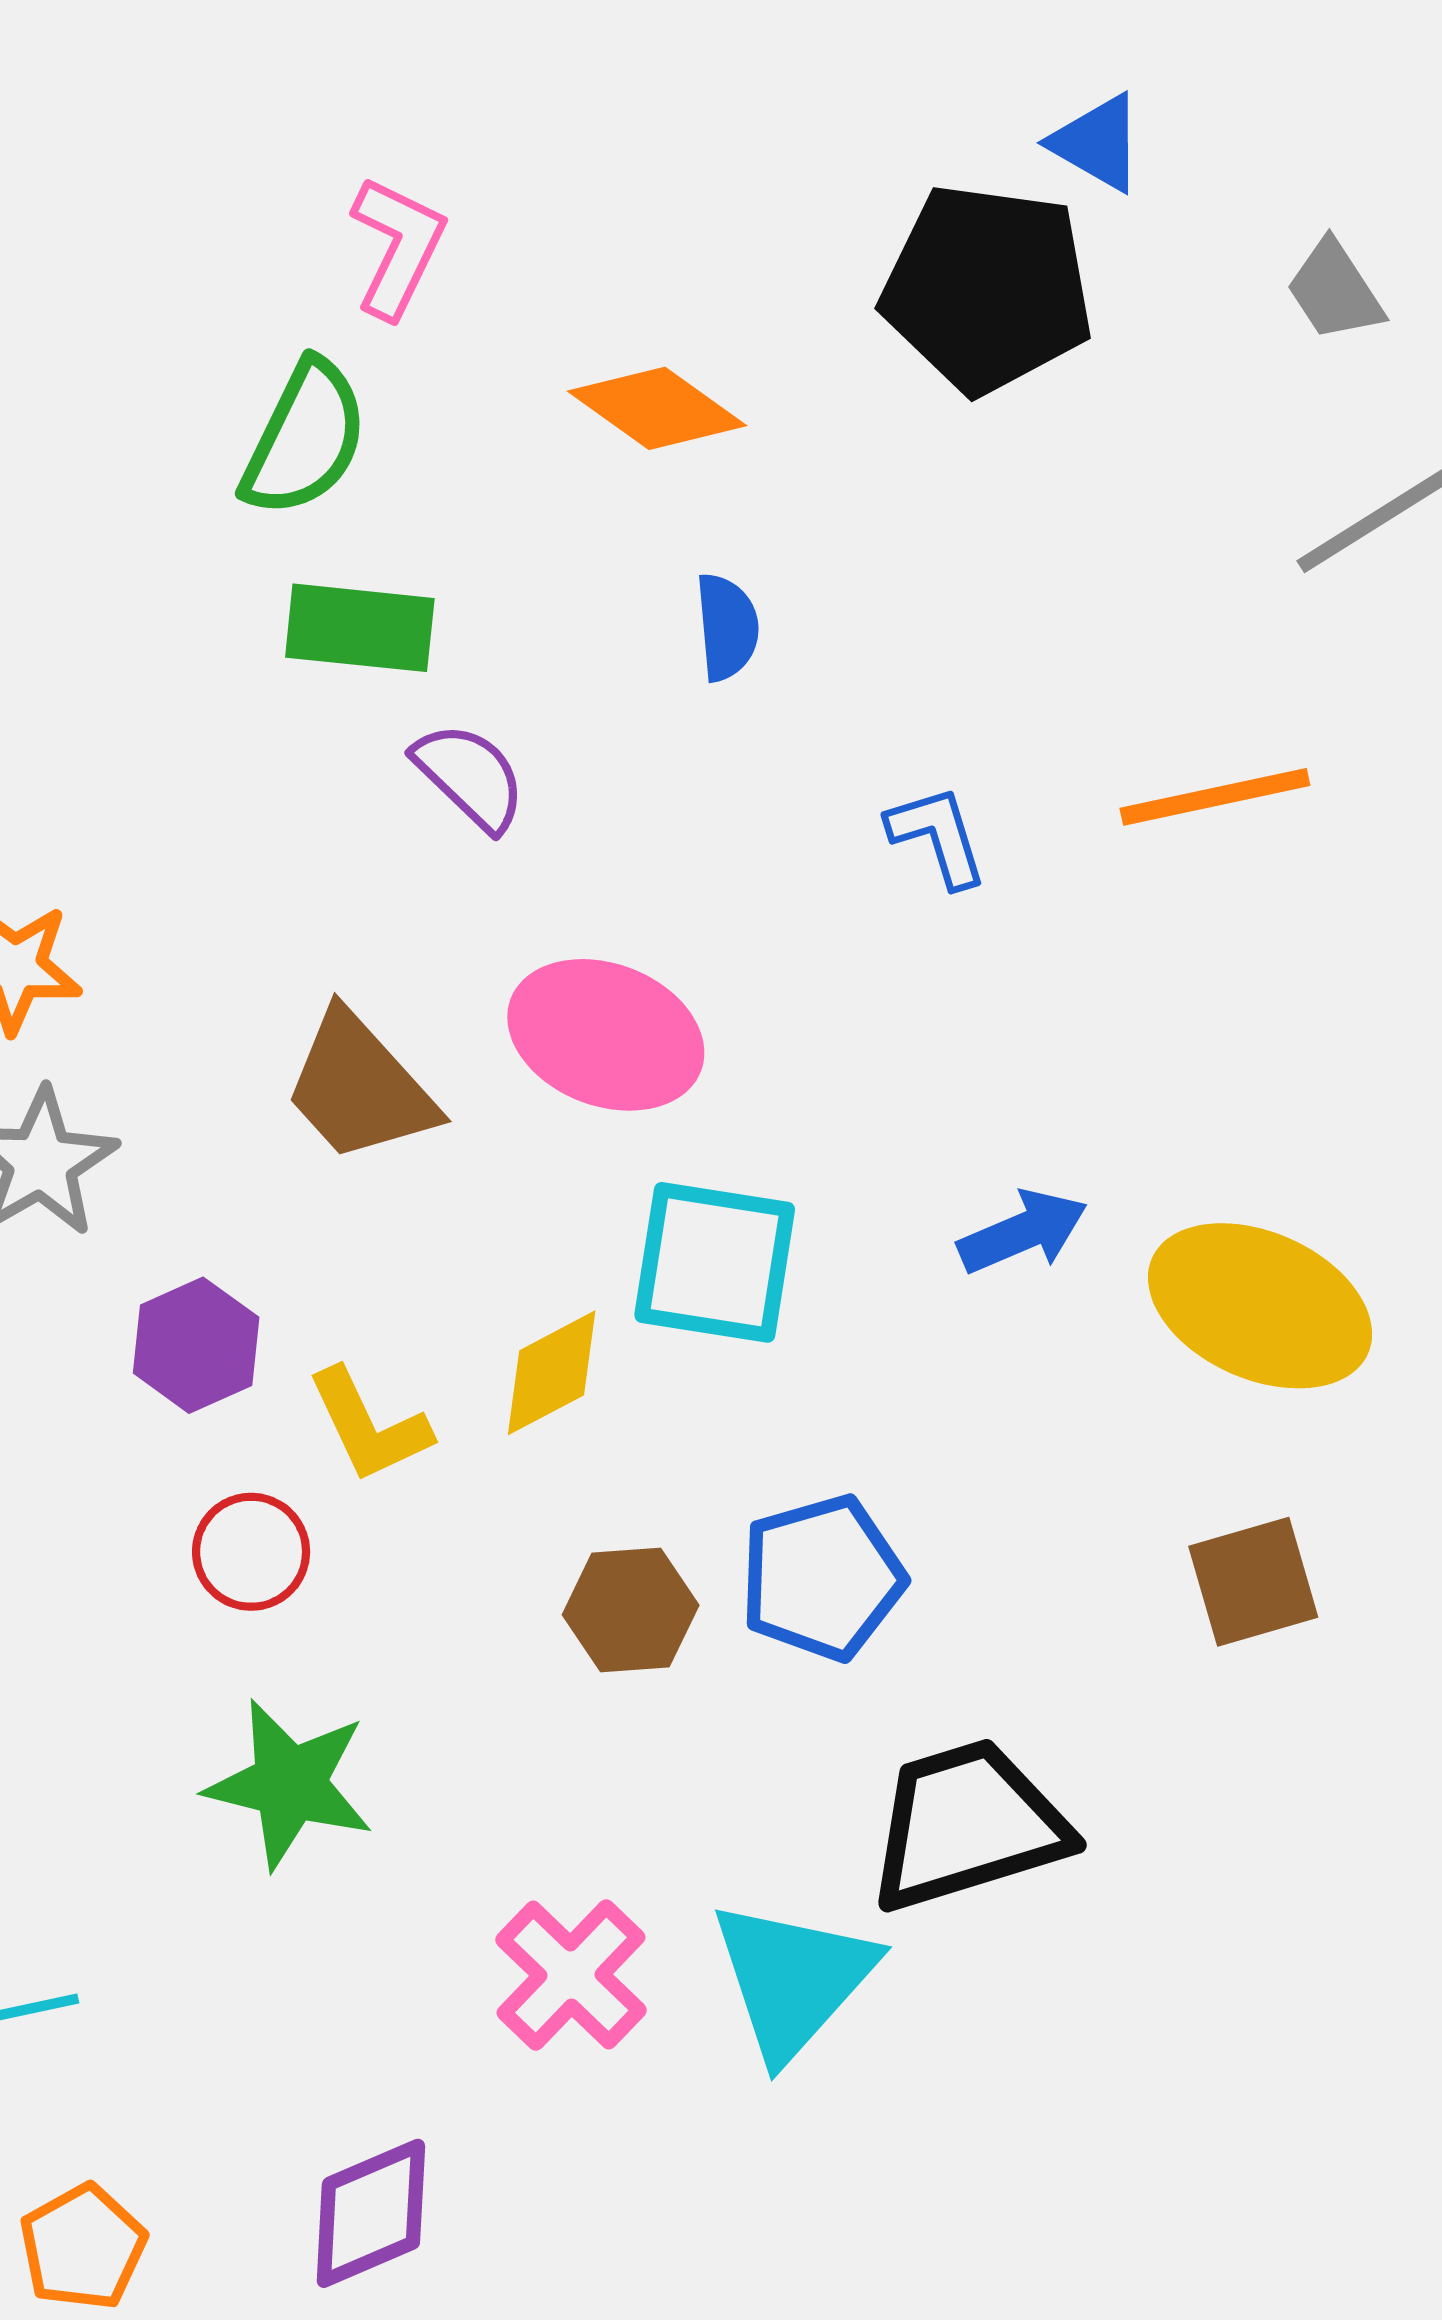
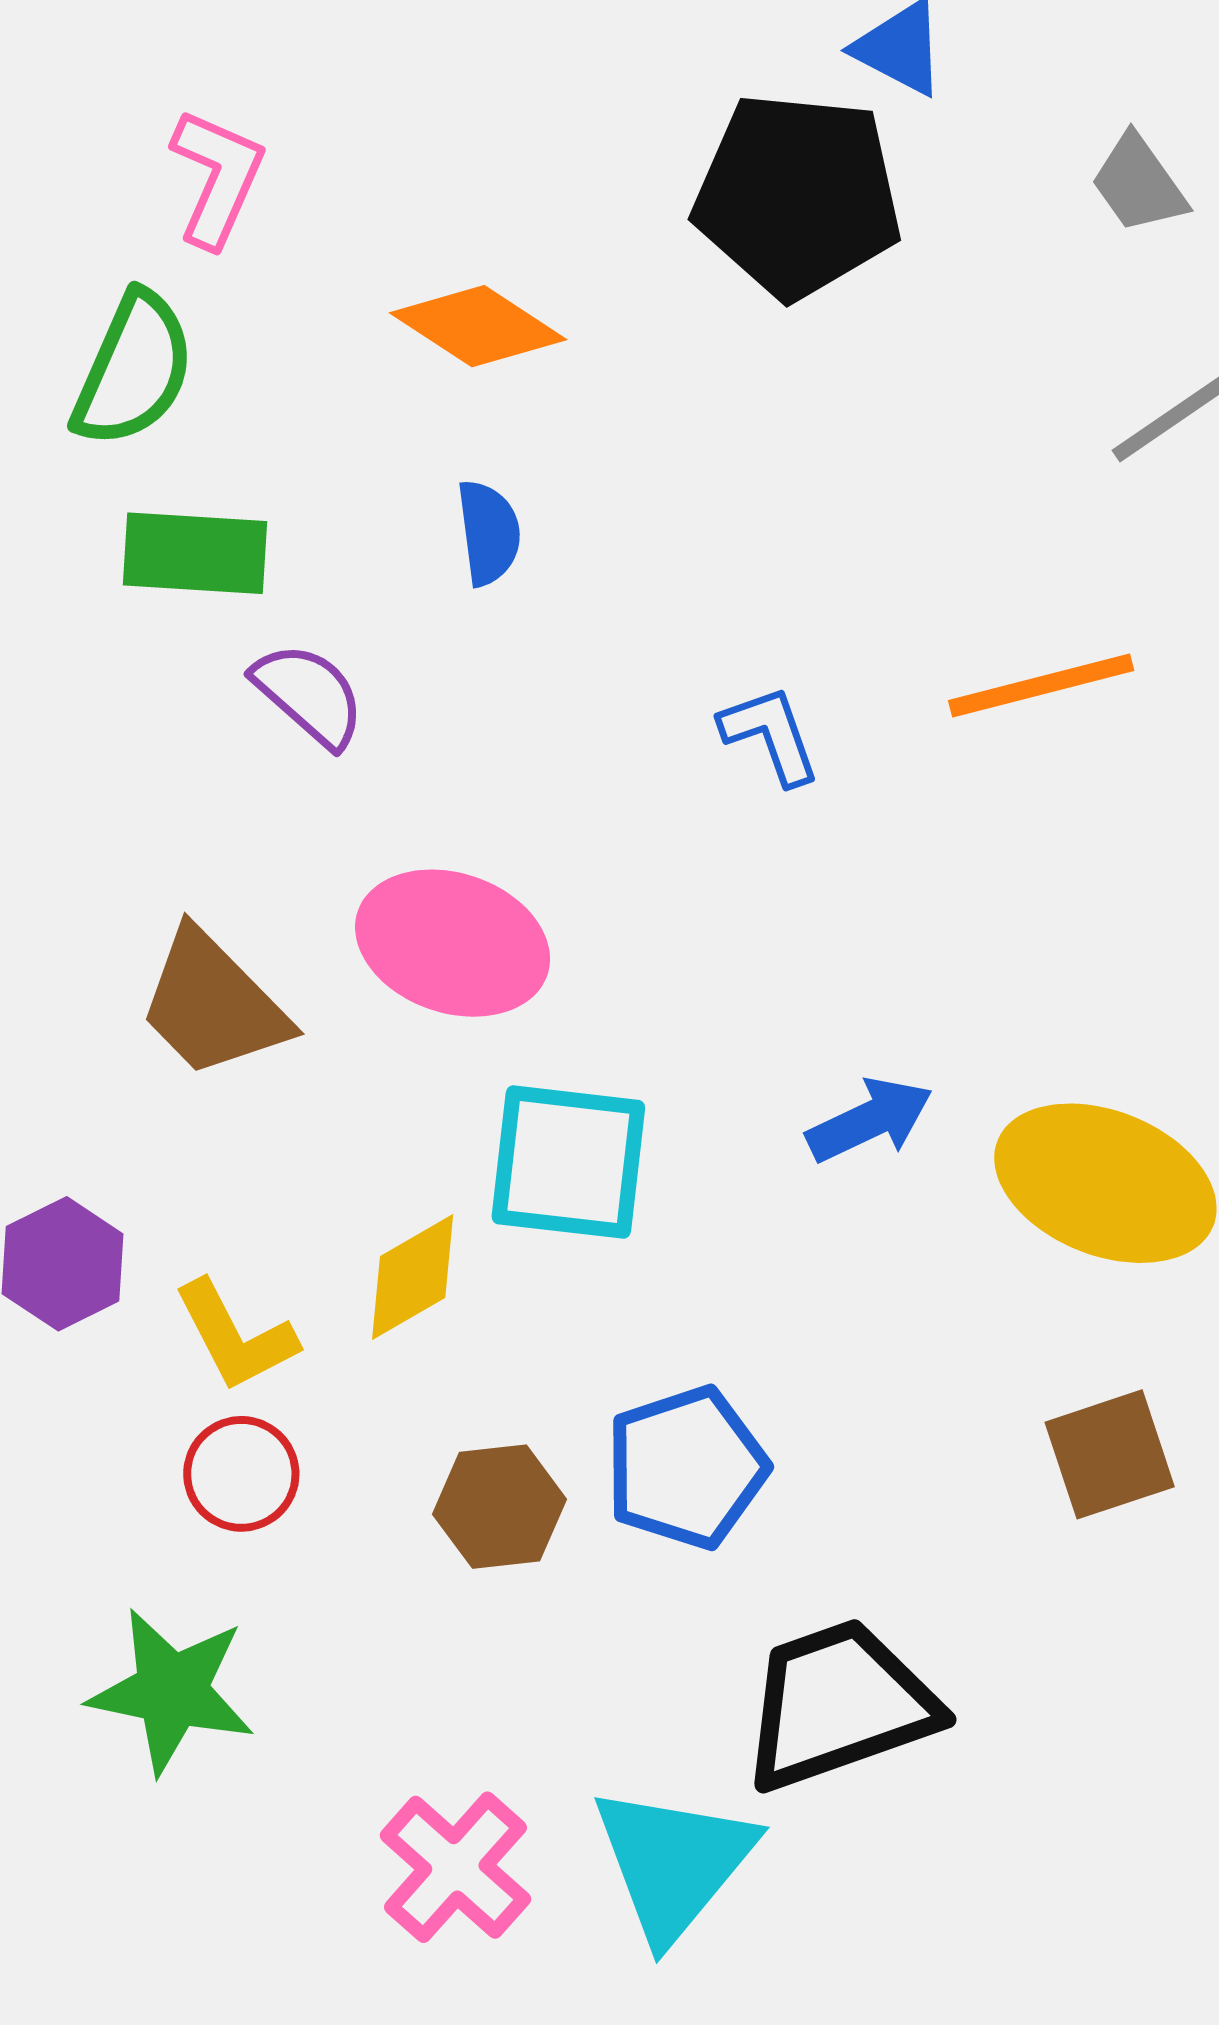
blue semicircle: (727, 627) -> (489, 533), moved
red circle: (251, 1552) -> (241, 1474), moved

